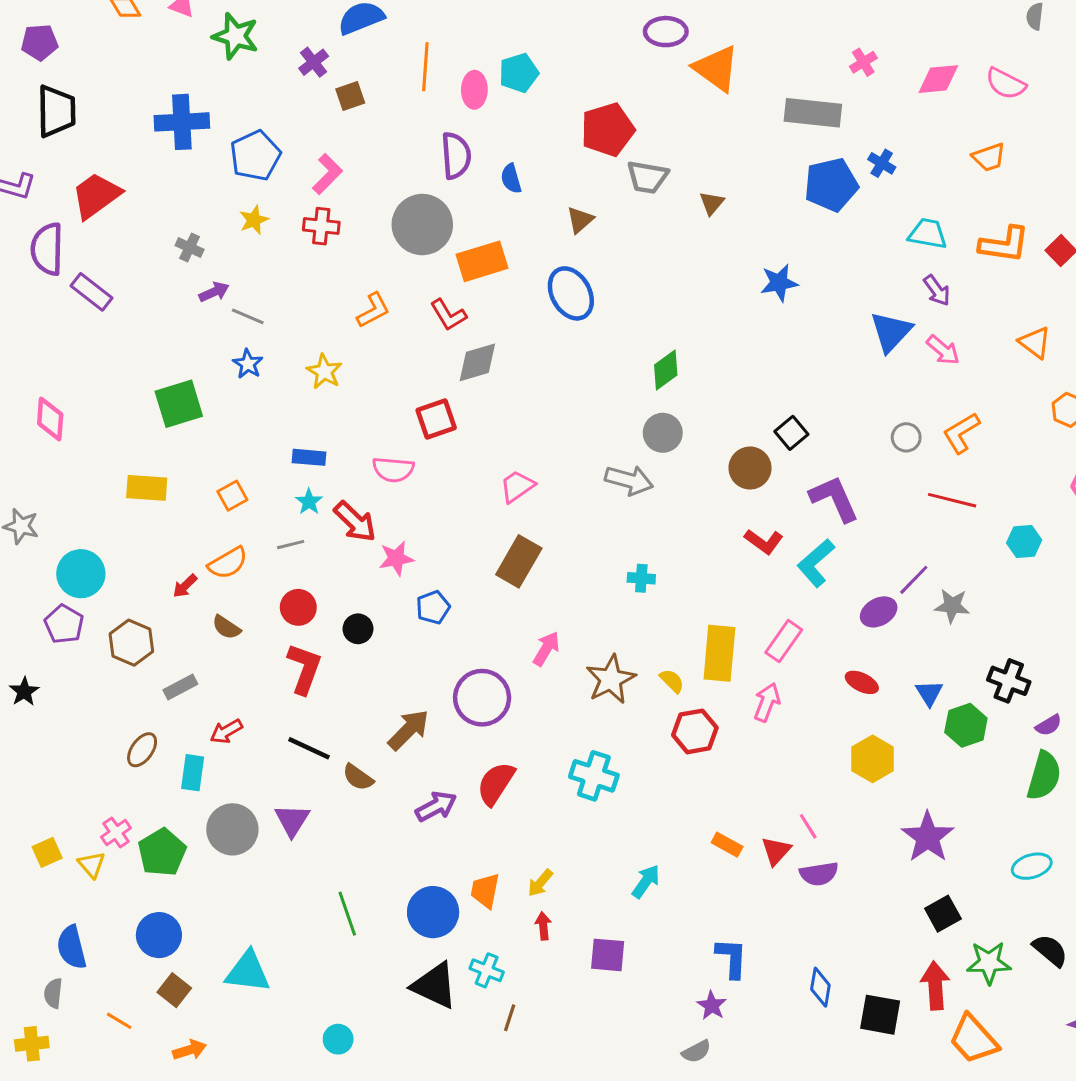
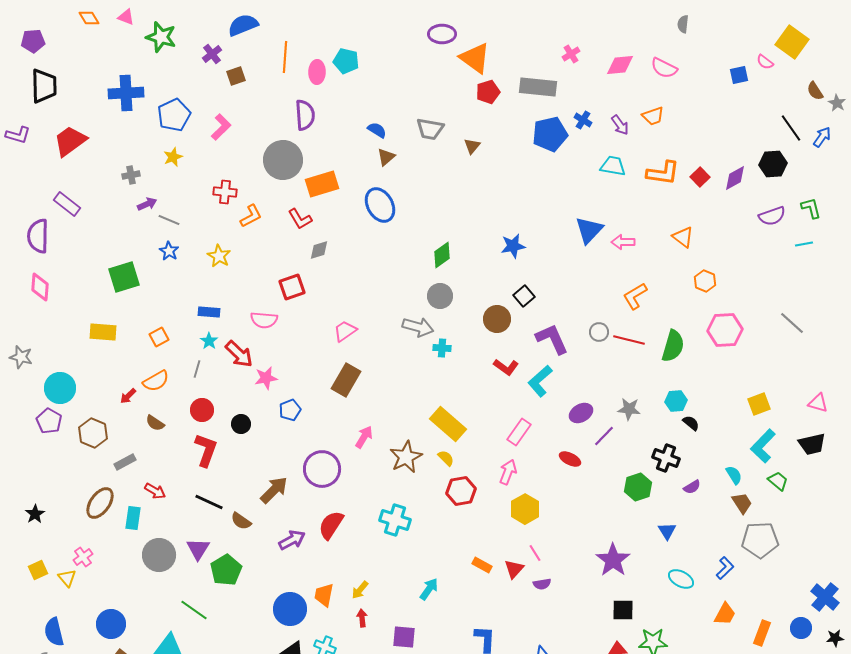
cyan pentagon: (519, 73) -> (346, 61), turned 30
red pentagon: (608, 130) -> (488, 92), moved, size x0.7
blue semicircle: (511, 179) -> (377, 130), moved, turned 138
red cross: (321, 226) -> (225, 192), moved
gray cross: (190, 248) -> (131, 175), turned -36
purple semicircle: (47, 249) -> (38, 236), moved
blue star: (779, 283) -> (513, 246), moved
purple arrow: (937, 290) -> (620, 125), moved
pink arrow: (943, 350) -> (623, 242), turned 140
gray diamond: (477, 362) -> (319, 250), size x0.7
gray circle: (906, 437) -> (599, 332), moved
cyan hexagon: (1024, 542) -> (676, 401), moved
gray line: (291, 545) -> (197, 369), turned -60
cyan cross: (641, 578) -> (442, 348), moved
purple line: (914, 580) -> (604, 436), moved
yellow rectangle: (719, 653) -> (448, 424), moved, turned -54
black star: (24, 692) -> (35, 514), moved
blue triangle: (929, 693) -> (667, 531), moved
red arrow: (226, 731) -> (155, 491), turned -120
brown ellipse: (142, 750) -> (100, 503), size x1.4
yellow hexagon: (873, 759) -> (525, 509), moved
green semicircle: (1044, 776) -> (673, 346), moved
green pentagon: (162, 852) -> (226, 570), moved
cyan ellipse: (1032, 866) -> (681, 579), turned 45
purple semicircle: (819, 874) -> (542, 584), size x0.7
green line: (347, 914) -> (194, 610), moved, turned -36
black square: (943, 914) -> (623, 610), turned 30
black semicircle: (1050, 950) -> (691, 423), moved, size x0.7

